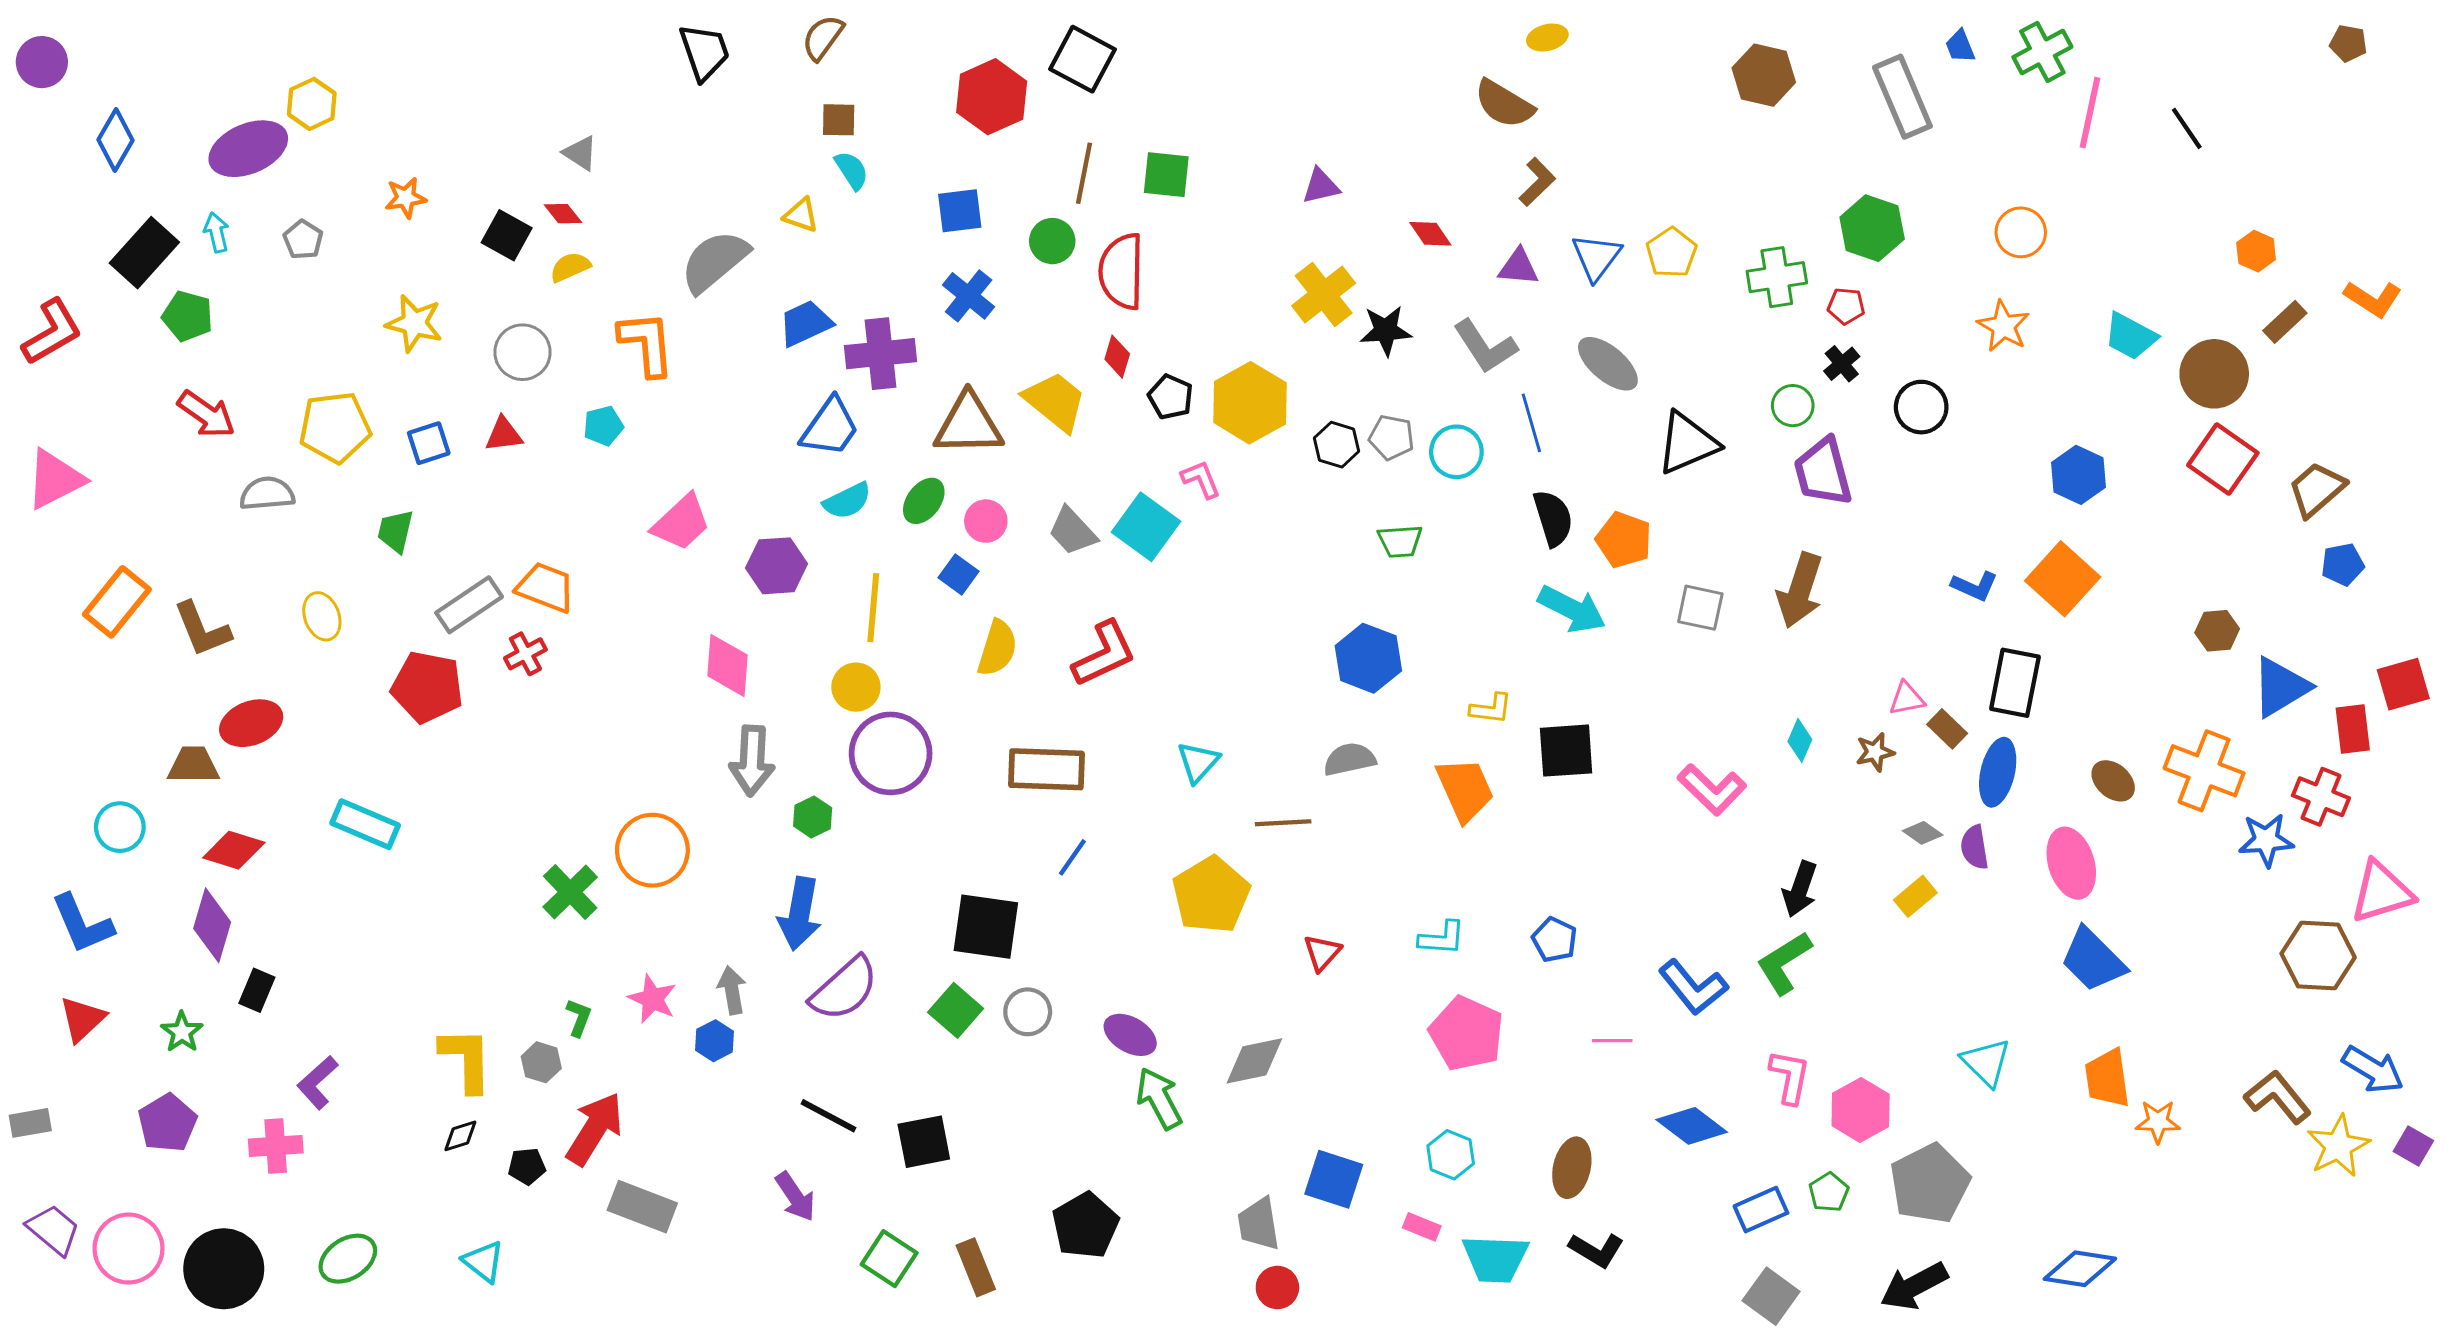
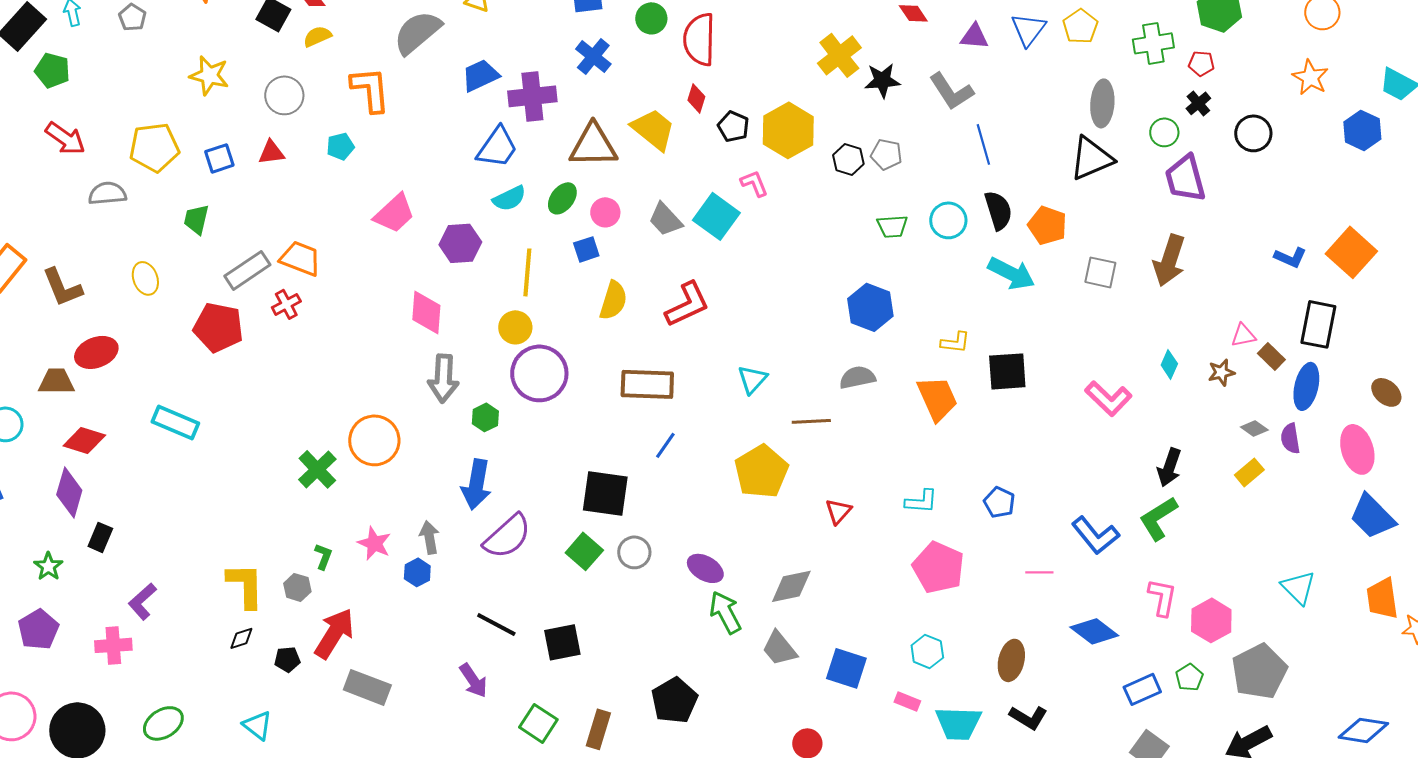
gray ellipse: (1608, 364) -> (1102, 103), moved, turned 54
cyan circle: (1456, 452) -> (948, 220), moved
blue hexagon: (2078, 475) -> (1362, 130), moved
blue square: (958, 574) -> (586, 249), turned 36
gray trapezoid: (1259, 1224) -> (779, 648), moved, turned -30
brown rectangle: (976, 1267) -> (598, 729), turned 39

